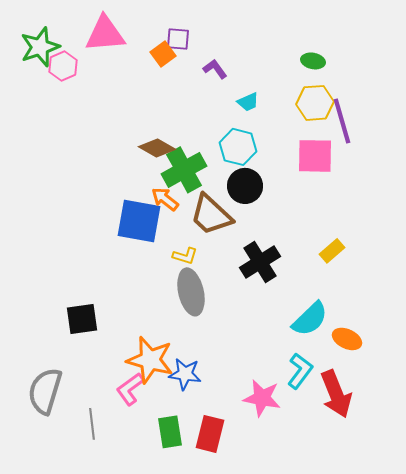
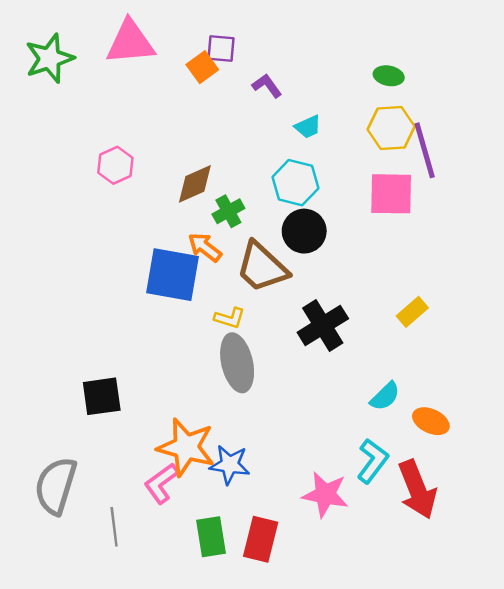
pink hexagon: (63, 66) -> (115, 165), moved
brown diamond: (157, 148) -> (195, 184), turned -54
green cross: (184, 170) -> (228, 211), size x0.6
cyan semicircle: (310, 319) -> (385, 396), size x0.7

